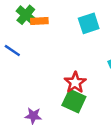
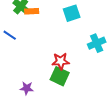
red star: (75, 83) -> (61, 61), turned 30

